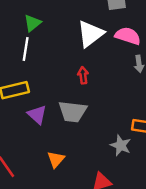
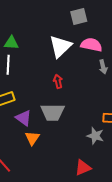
green triangle: (32, 23) -> (11, 43), turned 49
orange triangle: (56, 159) -> (32, 138), moved

